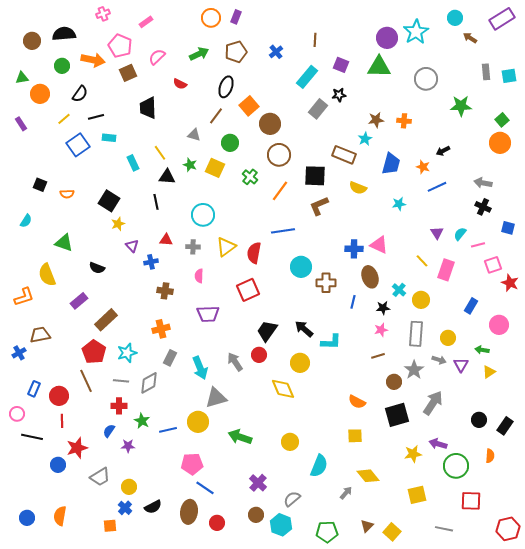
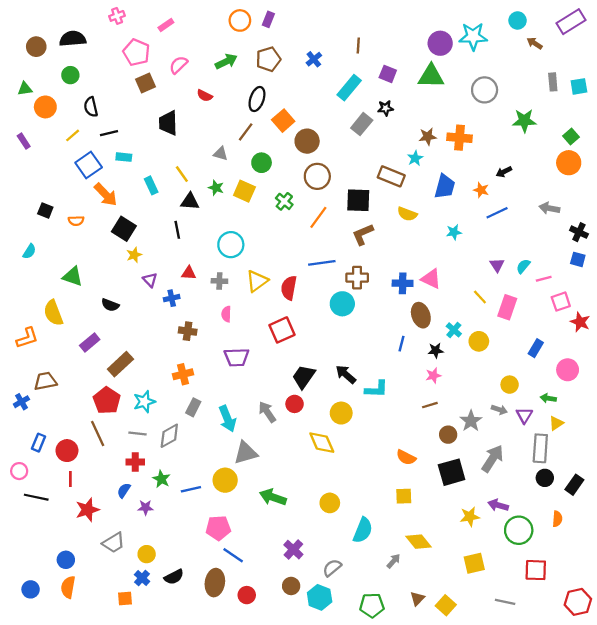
cyan star: (416, 32) -> (473, 36), turned 30
orange arrow: (93, 60) -> (106, 195), moved, turned 35
black semicircle: (80, 94) -> (91, 107), turned 132
orange cross: (404, 121) -> (459, 138), size x1.5
black cross: (483, 207) -> (579, 232), moved
brown cross: (326, 283) -> (357, 278), moved
gray rectangle: (416, 334) -> (540, 448), moved
blue circle: (58, 465) -> (66, 560), moved

